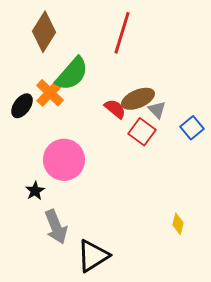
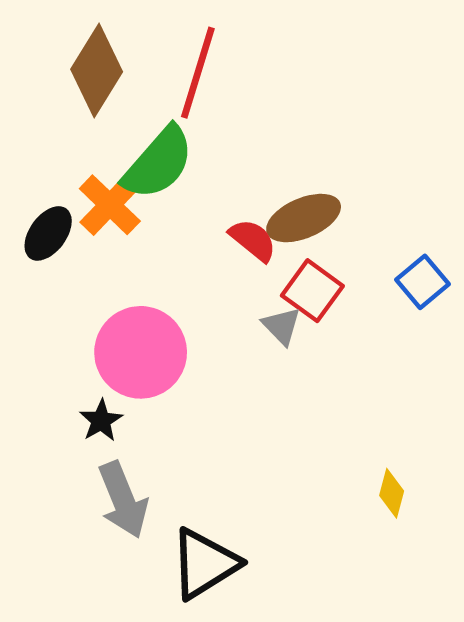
red line: (122, 33) -> (198, 73), moved
gray triangle: (157, 110) -> (282, 326), moved
black star: (35, 191) -> (101, 421), moved

